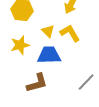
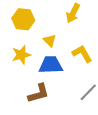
yellow L-shape: (70, 33) -> (82, 54), moved

